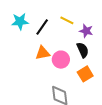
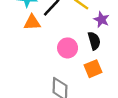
orange triangle: (43, 53) -> (32, 22), moved

